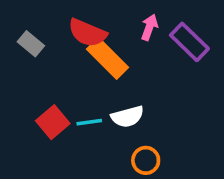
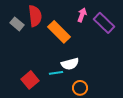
red semicircle: (87, 33) -> (35, 16), moved, turned -120
red square: (53, 122) -> (30, 80), moved
cyan line: (89, 122) -> (56, 73), moved

